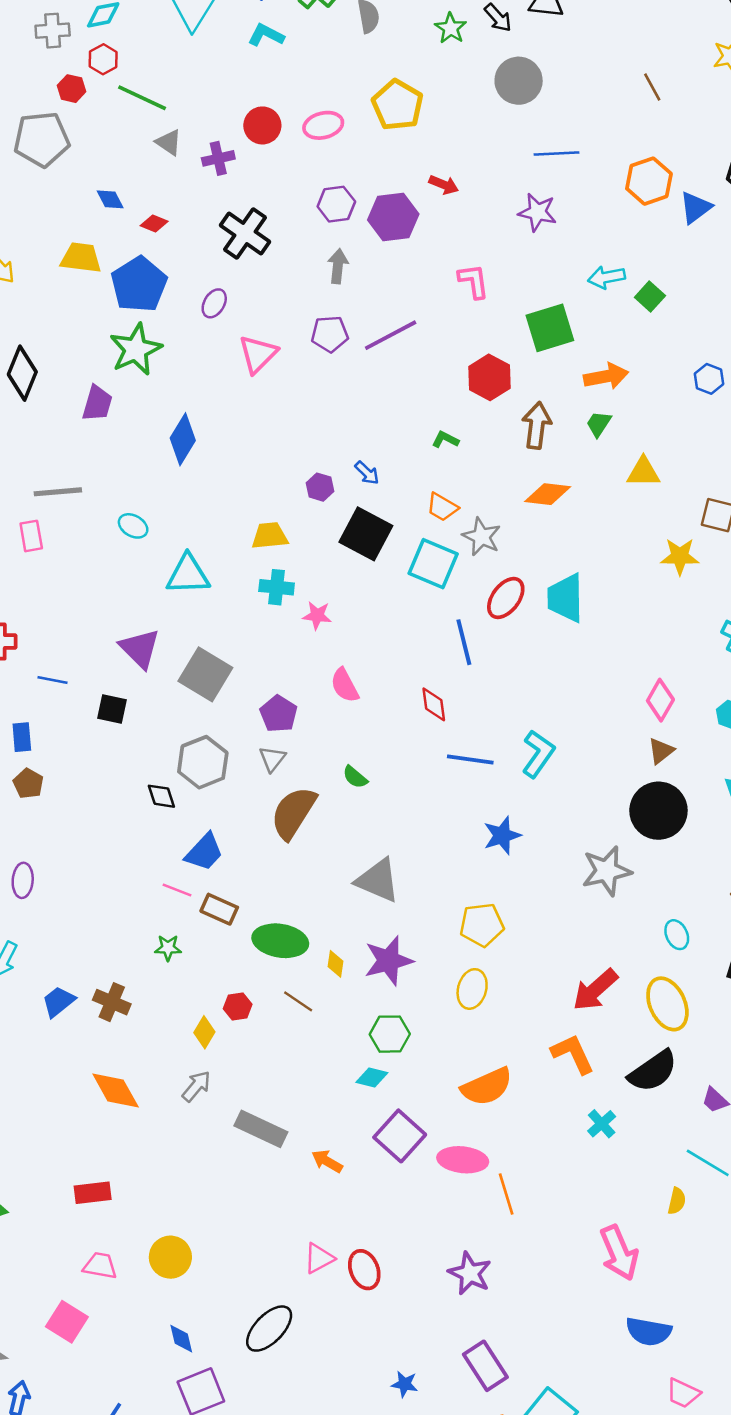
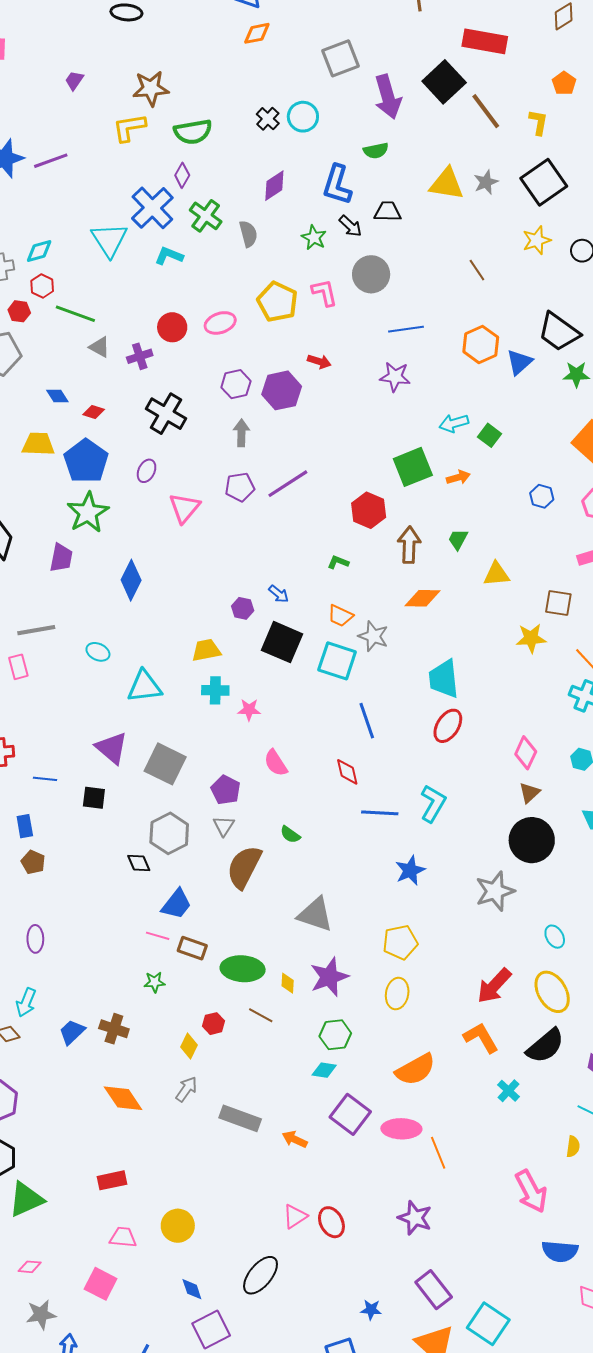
pink L-shape: (474, 281) -> (325, 293), moved
orange arrow: (606, 376) -> (458, 477), moved, size x0.7
red ellipse: (506, 598) -> (448, 726), moved

